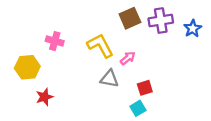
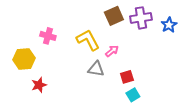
cyan square: (138, 108) -> (133, 95), moved

